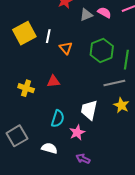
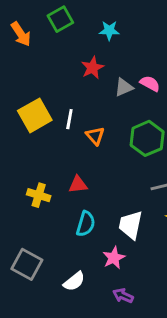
cyan semicircle: (58, 119) -> (86, 224), moved
gray square: (17, 136) -> (27, 264), turned -30
white semicircle: (49, 148) -> (74, 281), turned 126

